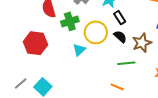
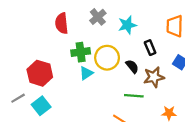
black rectangle: (120, 18) -> (150, 48), moved
green cross: (70, 21) -> (81, 52), moved
red hexagon: (35, 43) -> (40, 73), moved

